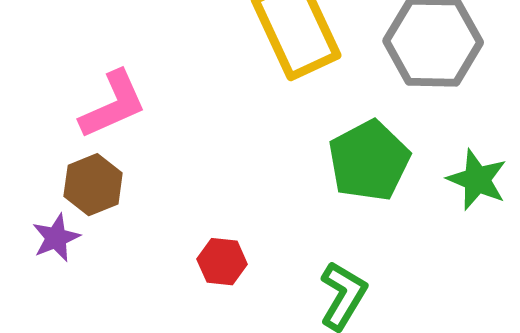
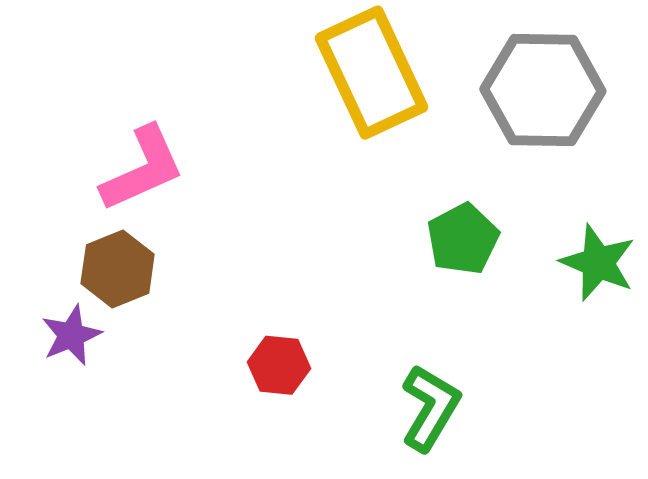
green pentagon: (369, 161) -> (463, 239), size x0.7

